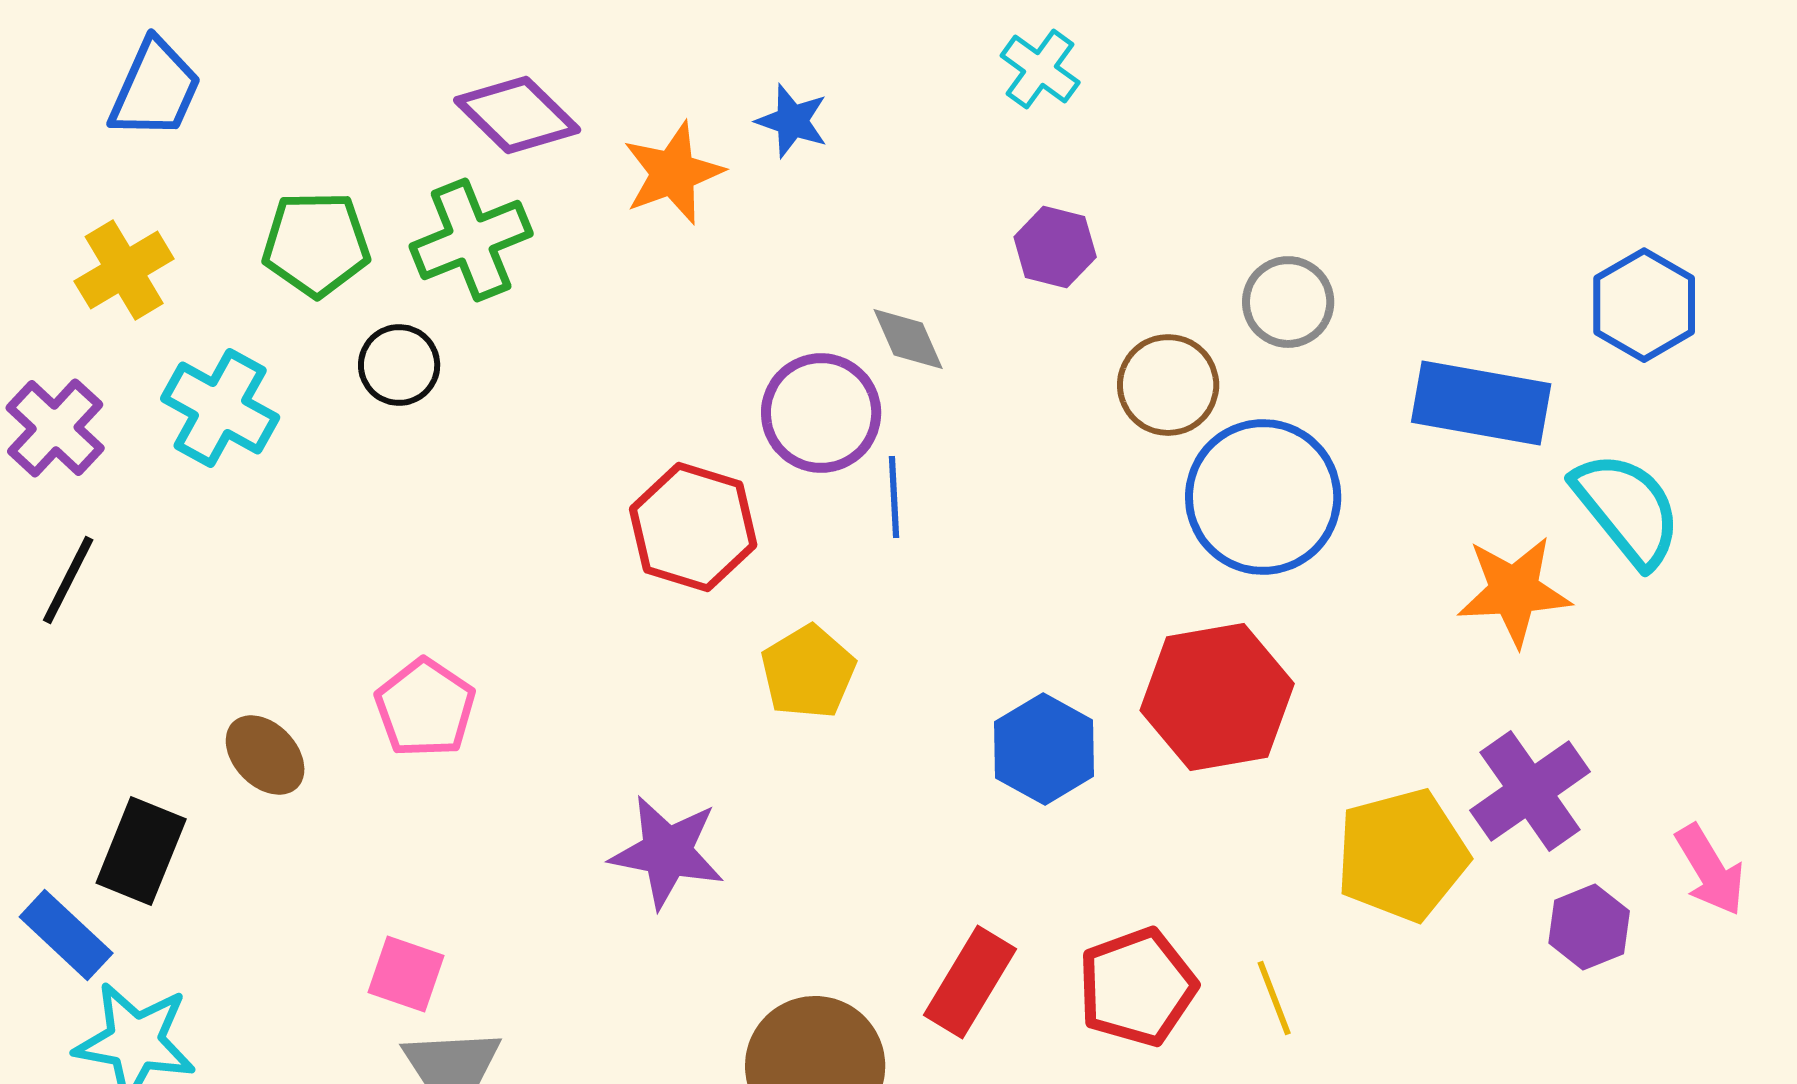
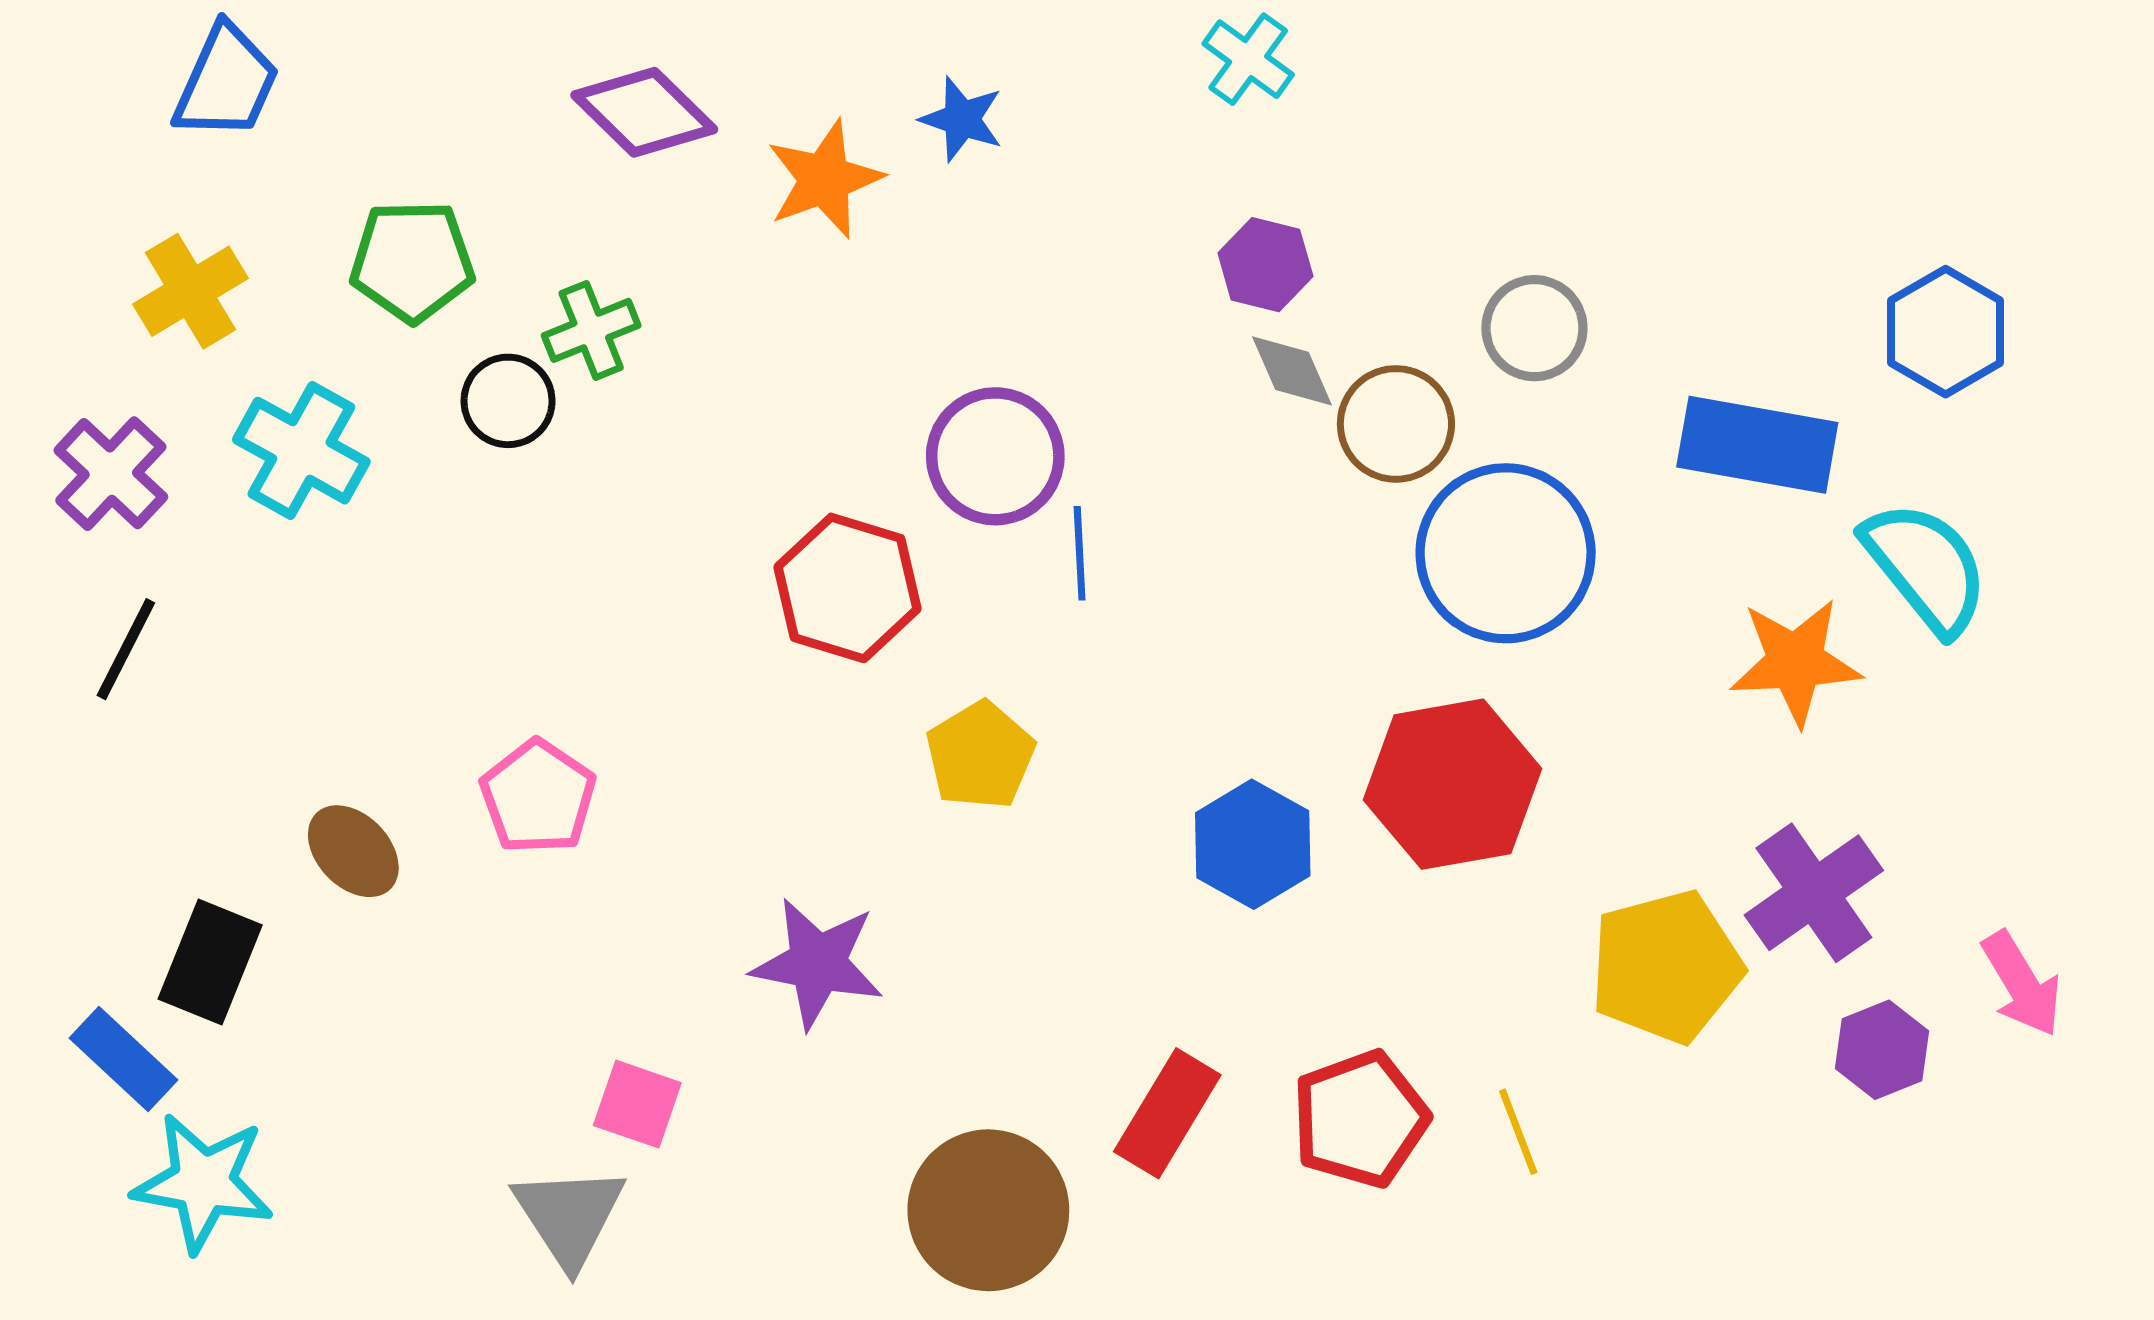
green cross: (471, 240) -> (591, 330), moved, size x0.7
gray diamond: (908, 339) -> (1292, 371), moved
pink square: (406, 974) -> (637, 1104), moved

